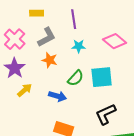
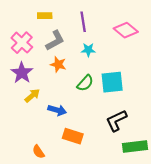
pink diamond: (115, 41) -> (126, 30), moved
blue arrow: (58, 96) -> (57, 110), moved

